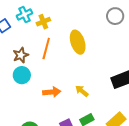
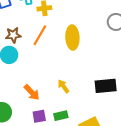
orange arrow: (52, 92) -> (32, 92), moved, turned 36

